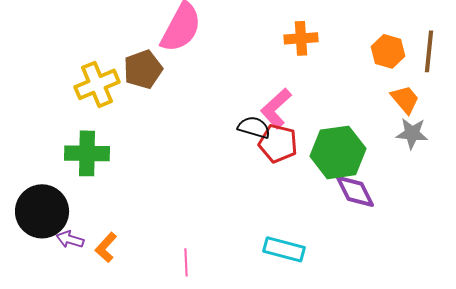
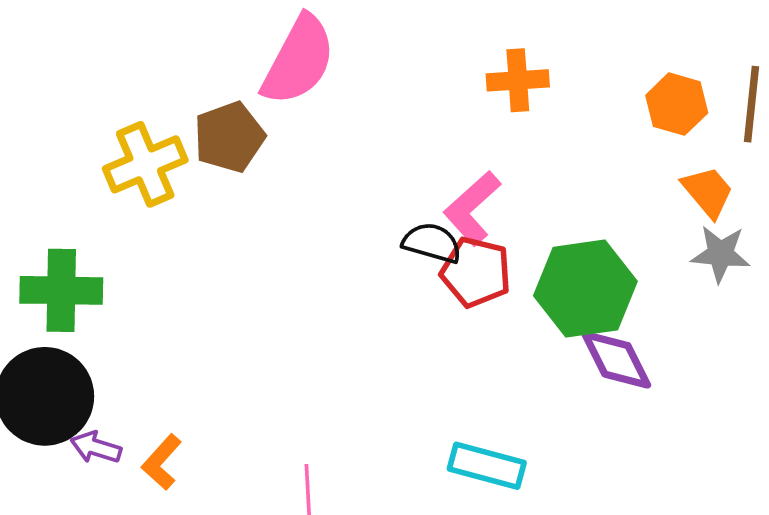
green cross: (87, 153) -> (61, 290), moved

